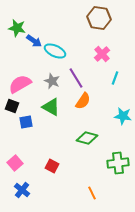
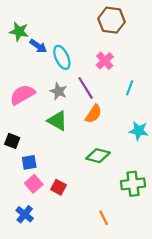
cyan ellipse: (55, 51) -> (62, 57), turned 40
pink cross: (102, 54) -> (105, 61), moved
black square: (12, 106) -> (12, 141), moved
blue square: (26, 122) -> (29, 162), moved
pink square: (15, 163) -> (34, 184), moved

